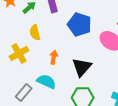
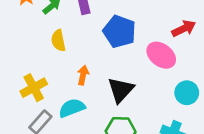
yellow cross: (19, 54) -> (34, 88), moved
cyan semicircle: (46, 81) -> (72, 108), turned -48

